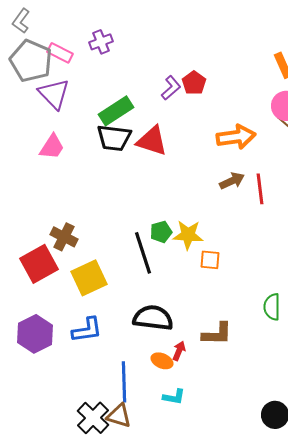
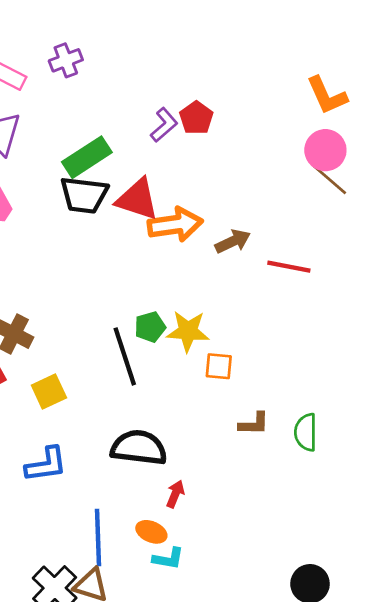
orange arrow: (236, 137) -> (175, 225), moved
brown arrow: (232, 181) -> (233, 241), moved
red line: (260, 189) -> (289, 267), turned -72
yellow square: (89, 278) -> (49, 392), size x0.7
brown L-shape: (217, 334) -> (254, 424), moved, size x0.7
orange ellipse: (162, 361) -> (151, 532), moved

